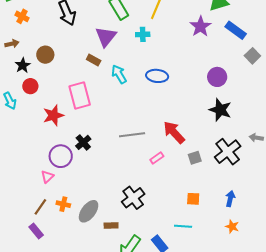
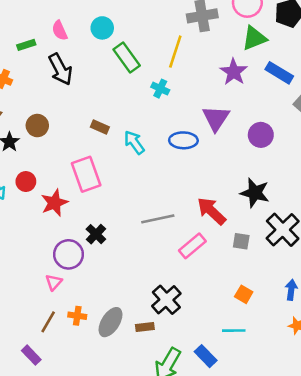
cyan cross: (143, 34) -> (160, 89), turned 32
purple triangle: (106, 37) -> (216, 118), moved
red circle: (30, 86) -> (26, 182), moved
black star: (220, 110) -> (255, 193), moved
pink rectangle: (157, 158) -> (192, 246), size x1.5
gray square: (195, 158) -> (241, 241), turned 32
orange square: (193, 199) -> (244, 294), turned 32
brown rectangle: (111, 226) -> (145, 327), moved
purple rectangle: (36, 231) -> (31, 355), moved

